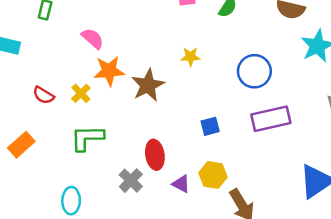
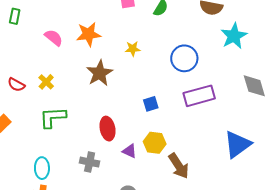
orange star: (109, 71) -> (89, 34), moved
gray cross: (131, 181) -> (90, 162), moved, turned -30

